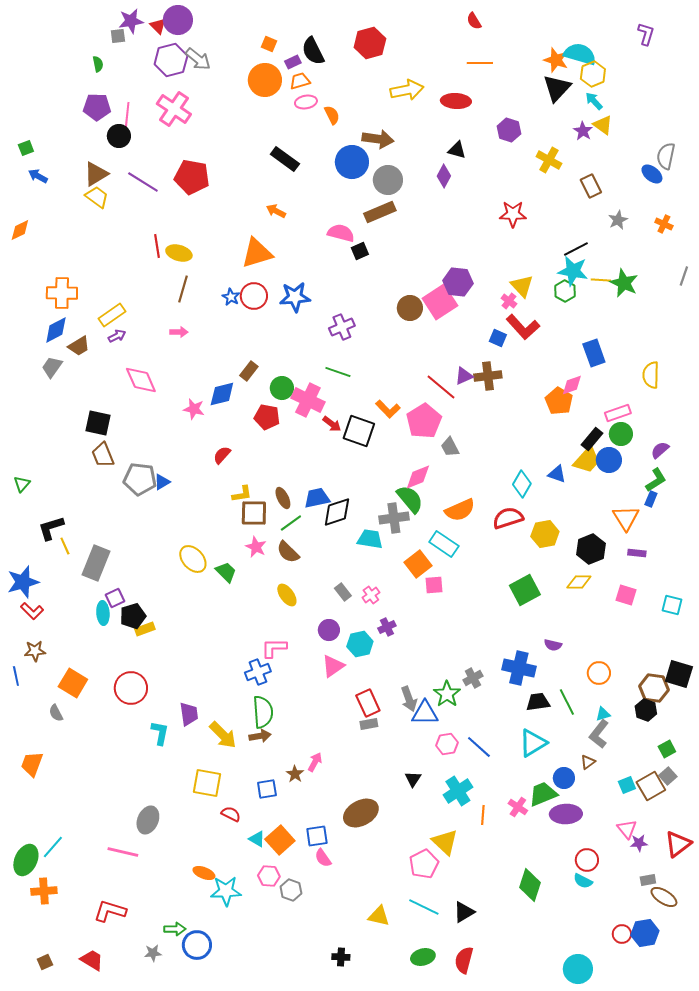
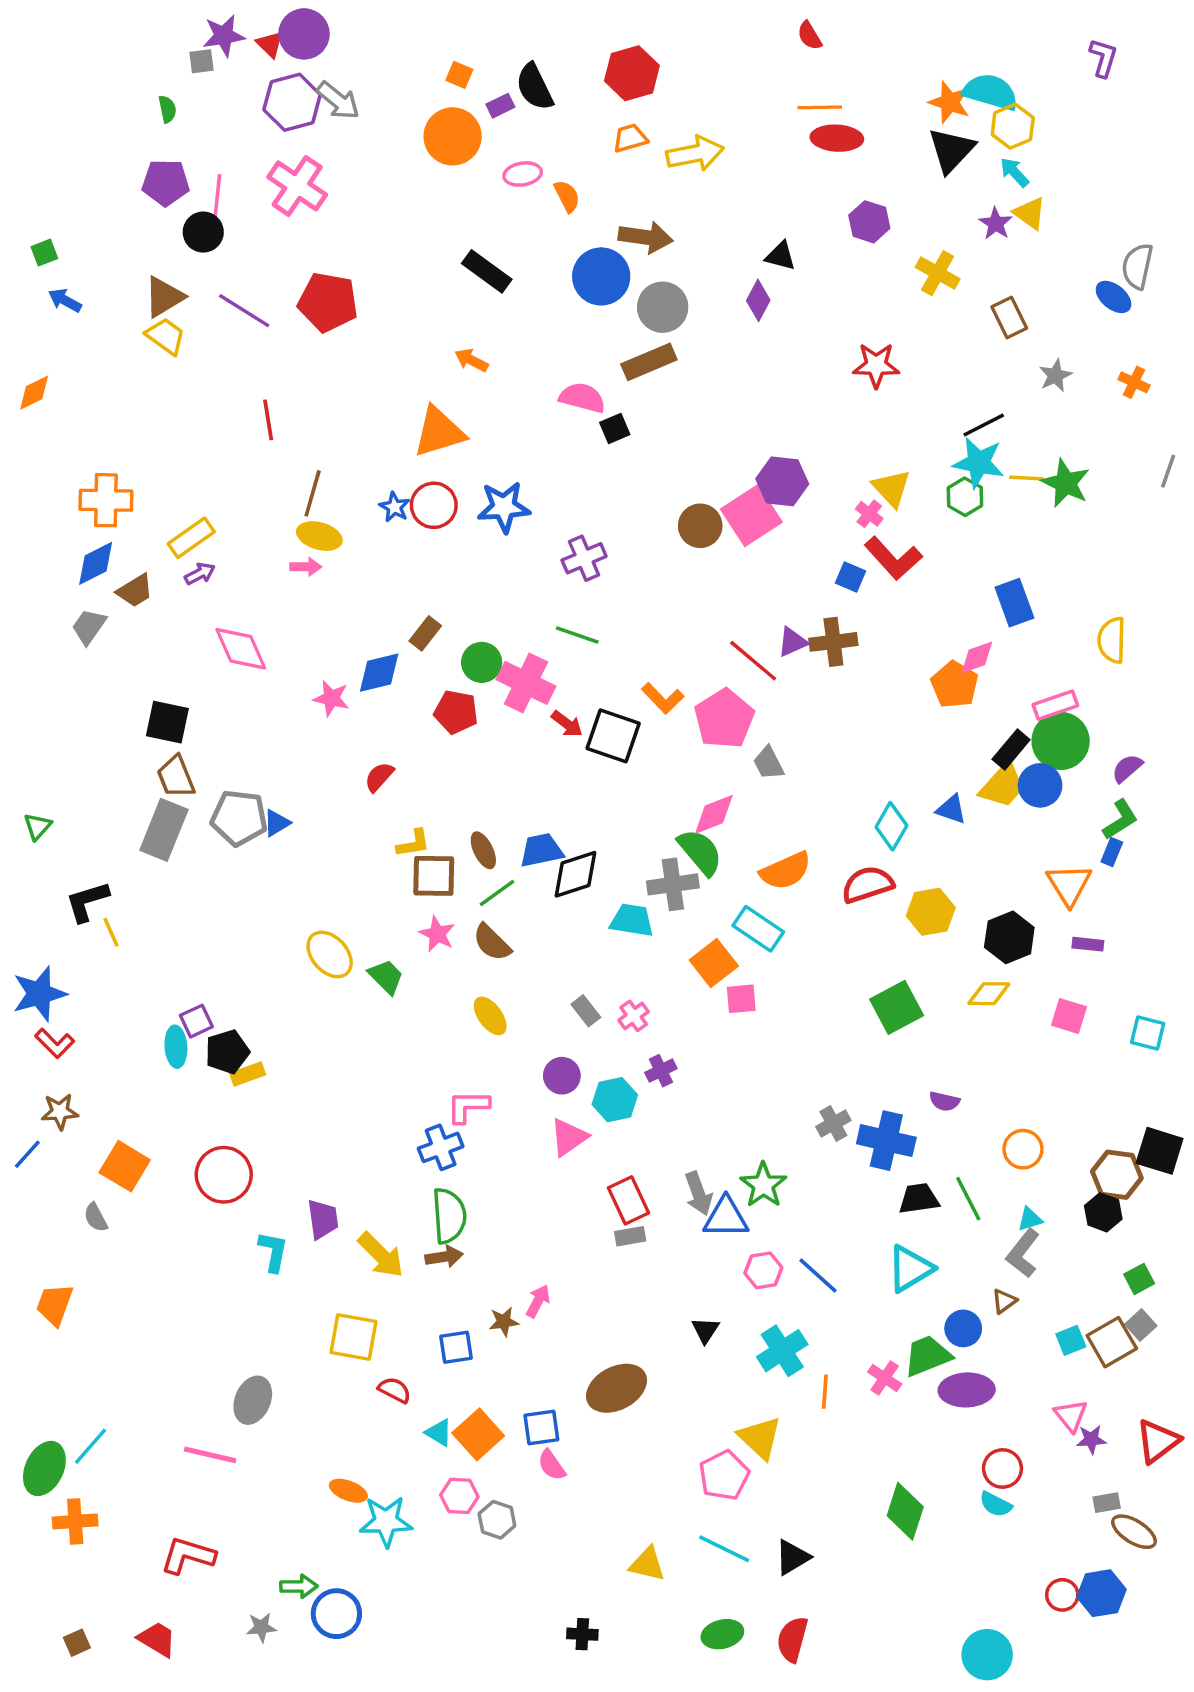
orange trapezoid: (300, 81) -> (630, 138), moved
red ellipse: (456, 101) -> (837, 138), moved
yellow ellipse: (179, 253) -> (319, 536), moved
green circle: (621, 434) -> (1061, 741), size x1.4
gray rectangle: (96, 563) -> (164, 830), moved
blue line: (16, 676) -> (27, 1154), turned 54
gray cross: (473, 678) -> (833, 1124), moved
brown star: (295, 774) -> (504, 1322), turned 30

